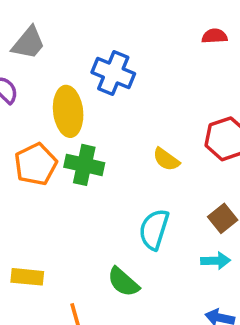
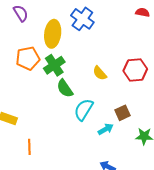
green cross: (84, 165) -> (54, 65), turned 30
cyan arrow: (216, 261) -> (106, 129), moved, turned -42
green semicircle: (123, 282) -> (65, 88), moved

